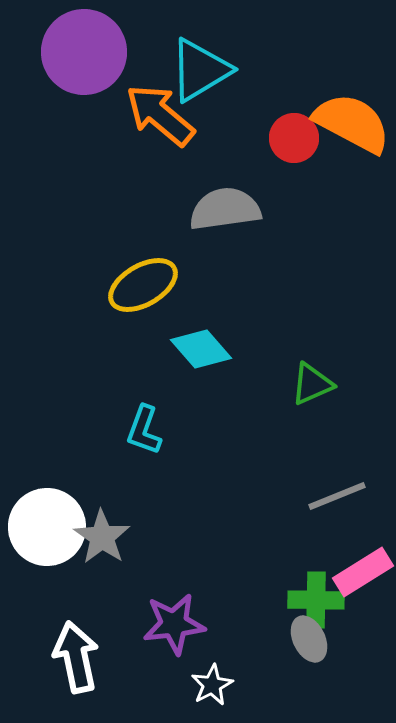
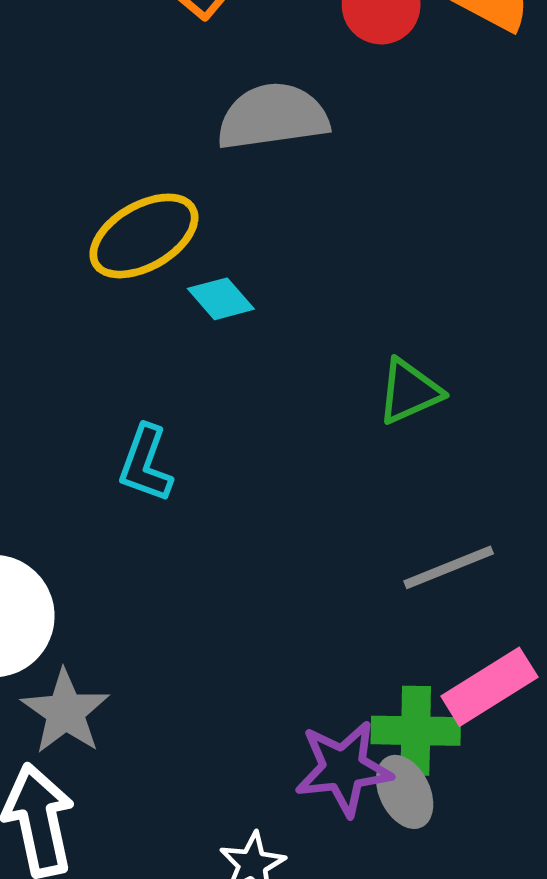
cyan diamond: (201, 349) -> (221, 299), moved, size x0.7
gray star: (102, 537) -> (65, 712), moved
purple star: (174, 624) -> (343, 768), moved

